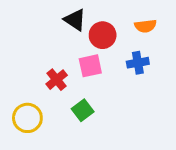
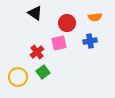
black triangle: (75, 20) -> (35, 13), moved
green square: (83, 110) -> (43, 72), moved

